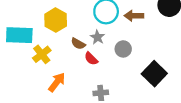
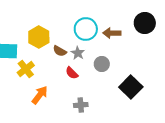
brown semicircle: (78, 44) -> (60, 51), moved

